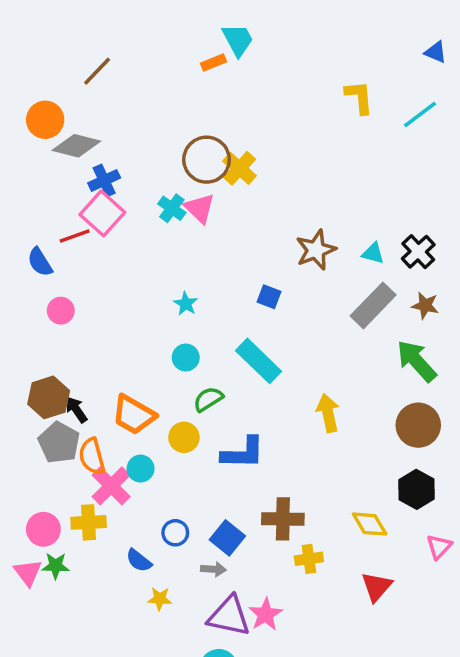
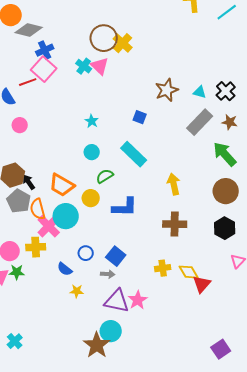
cyan circle: (141, 469) -> (66, 216), size x1.6
brown cross: (283, 519) -> (175, 224), moved
yellow diamond: (370, 524) -> (189, 272), moved

